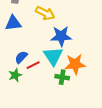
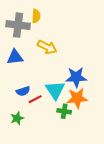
blue star: (61, 36) -> (76, 77), moved
blue semicircle: (21, 57) -> (23, 91), turned -152
green star: (15, 75) -> (17, 118), moved

